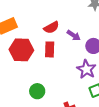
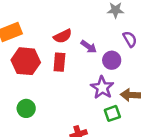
green circle: (37, 91) -> (26, 108), moved

